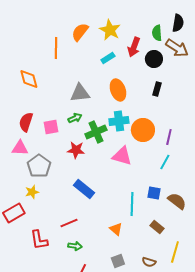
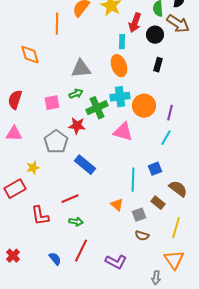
cyan rectangle: (108, 58) -> (122, 42), moved, turned -56
red semicircle: (26, 122) -> (15, 100), moved
pink triangle: (20, 148) -> (14, 134), moved
gray pentagon: (39, 166) -> (56, 142), moved
blue square: (154, 193) -> (155, 169), turned -32
brown semicircle: (177, 201) -> (178, 189), moved
gray square: (118, 261) -> (139, 215), moved
brown semicircle: (149, 262) -> (142, 236), moved

